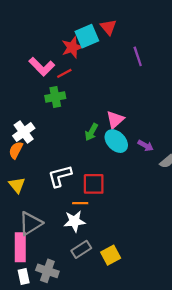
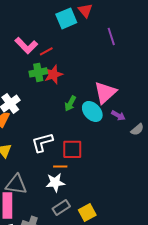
red star: (72, 47) -> (53, 74), moved
pink triangle: (115, 120) -> (105, 92), moved, size x1.4
gray triangle: (30, 223) -> (16, 184), turned 40

